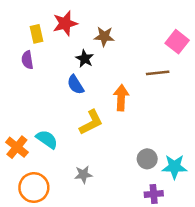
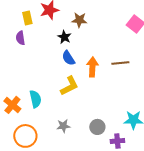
brown line: (158, 73) -> (120, 63), moved
blue semicircle: (76, 85) -> (68, 58), moved
cyan semicircle: (47, 139) -> (35, 99), turned 42
gray circle: (147, 159) -> (97, 127), moved

